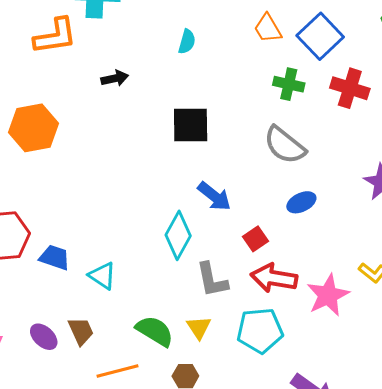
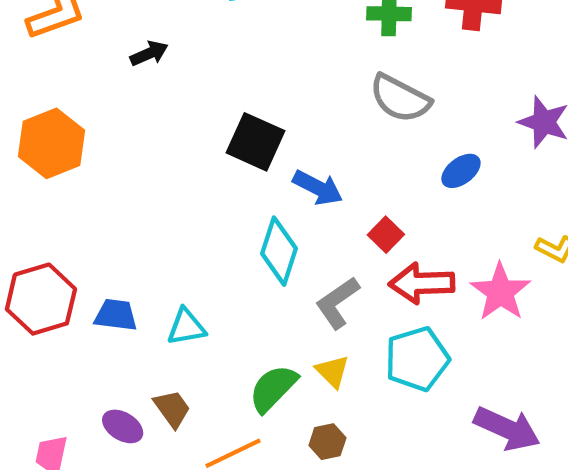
black square: (191, 125) -> (255, 142), moved, turned 36
blue ellipse: (301, 202) -> (461, 171), moved
cyan triangle: (102, 276) -> (186, 327), turned -32
gray L-shape: (212, 280) -> (337, 303), turned 78
green semicircle: (155, 331) -> (273, 388), turned -66

